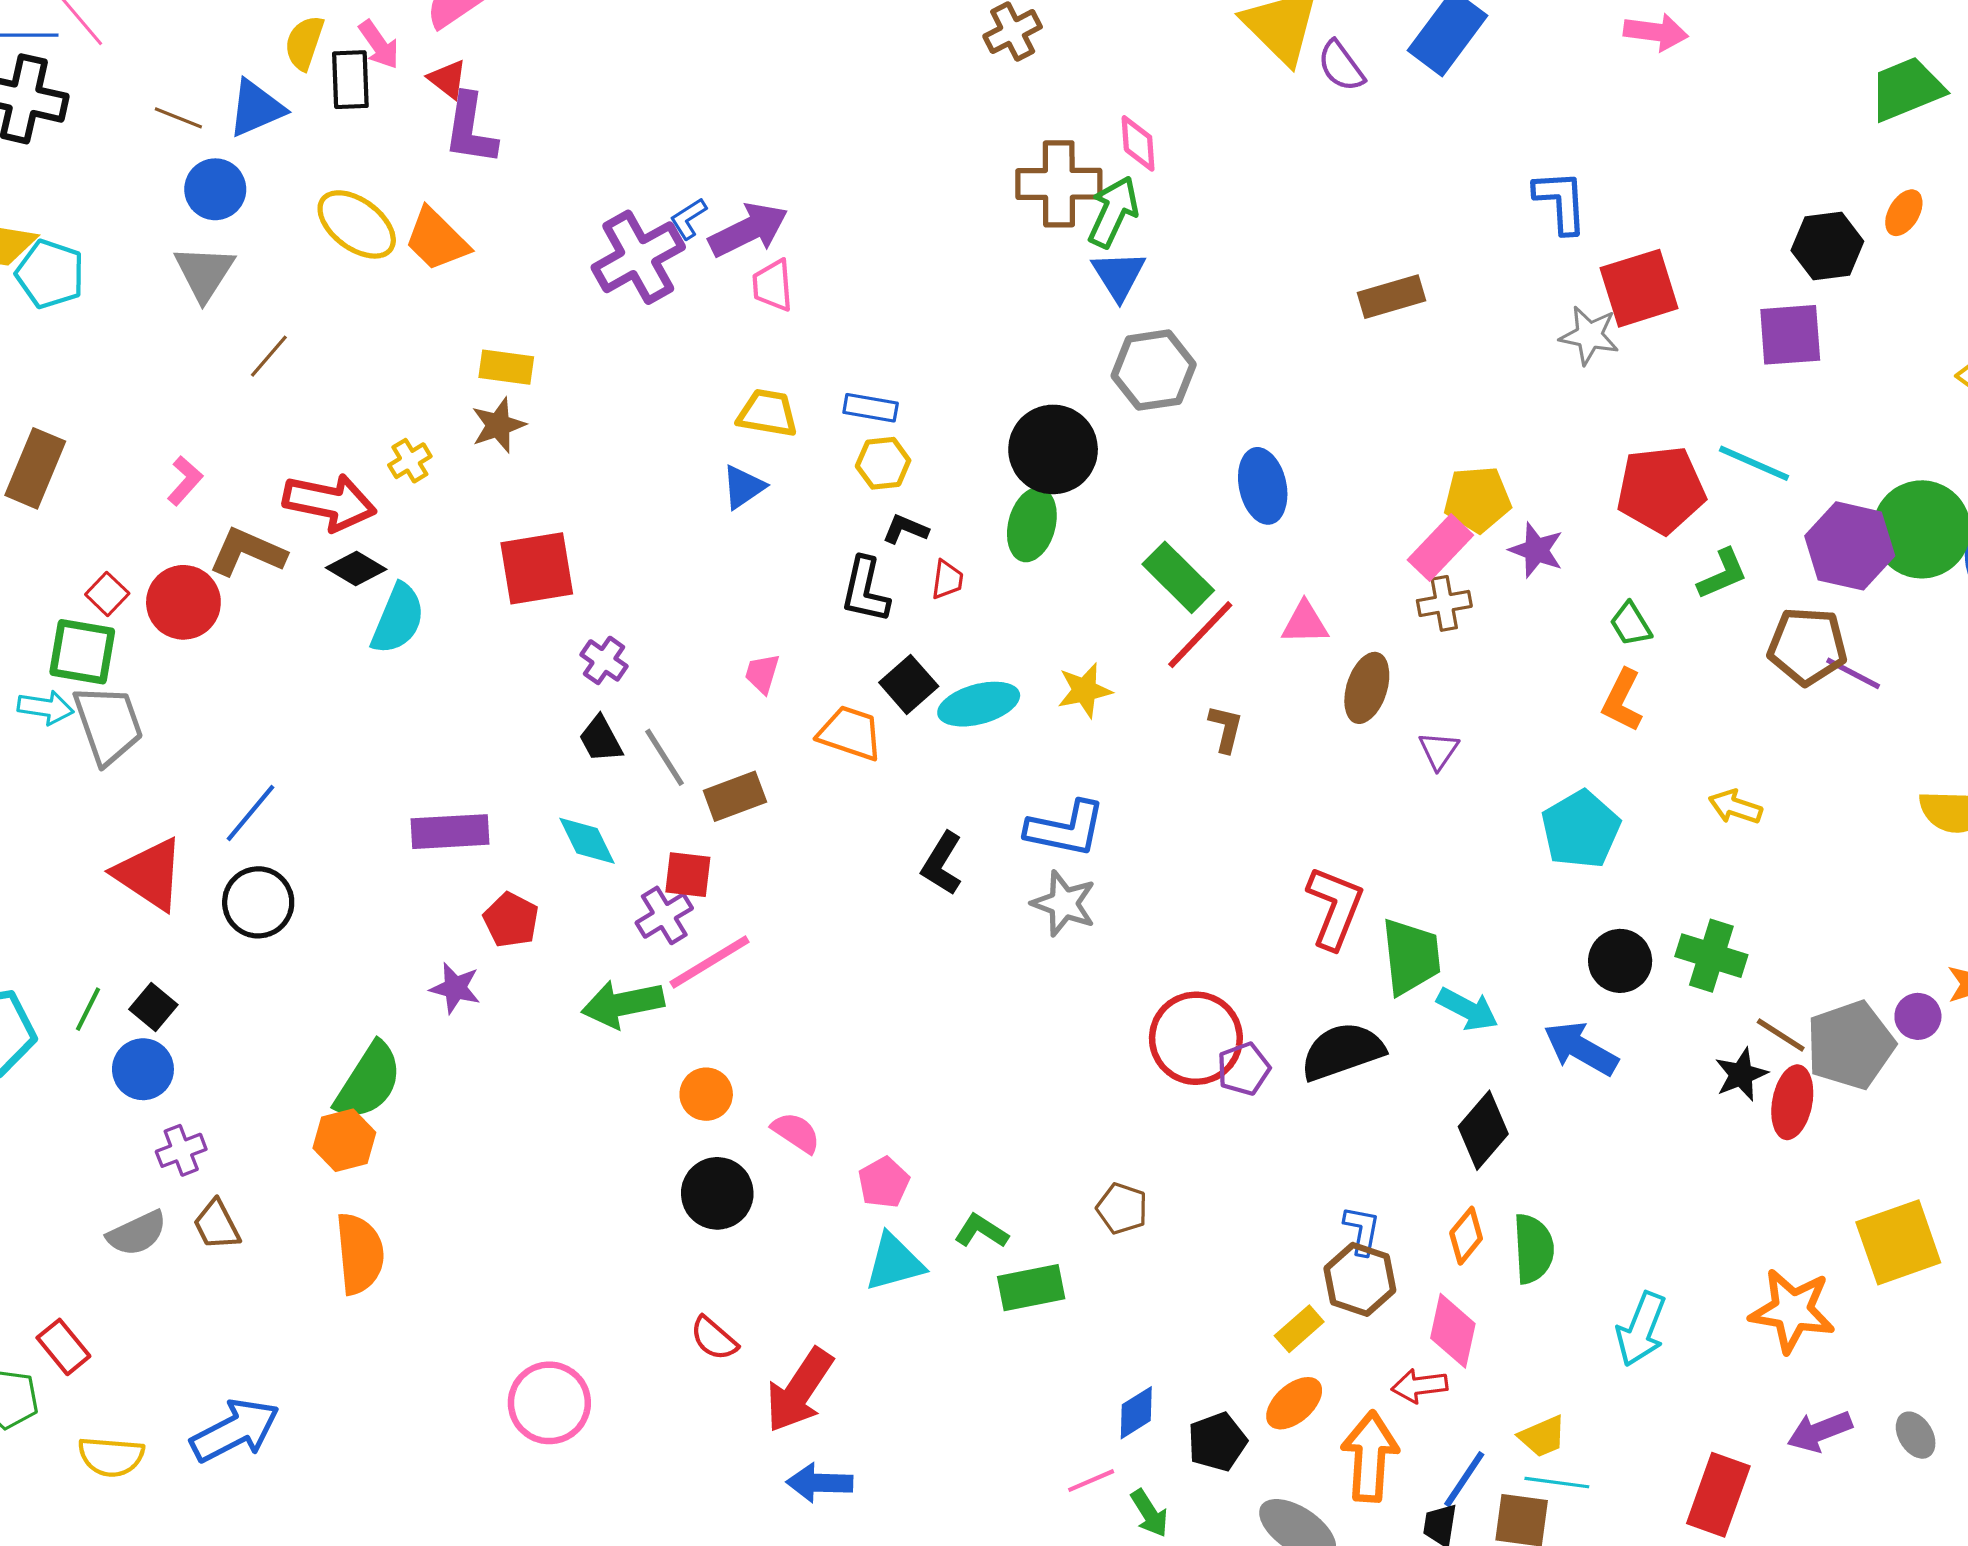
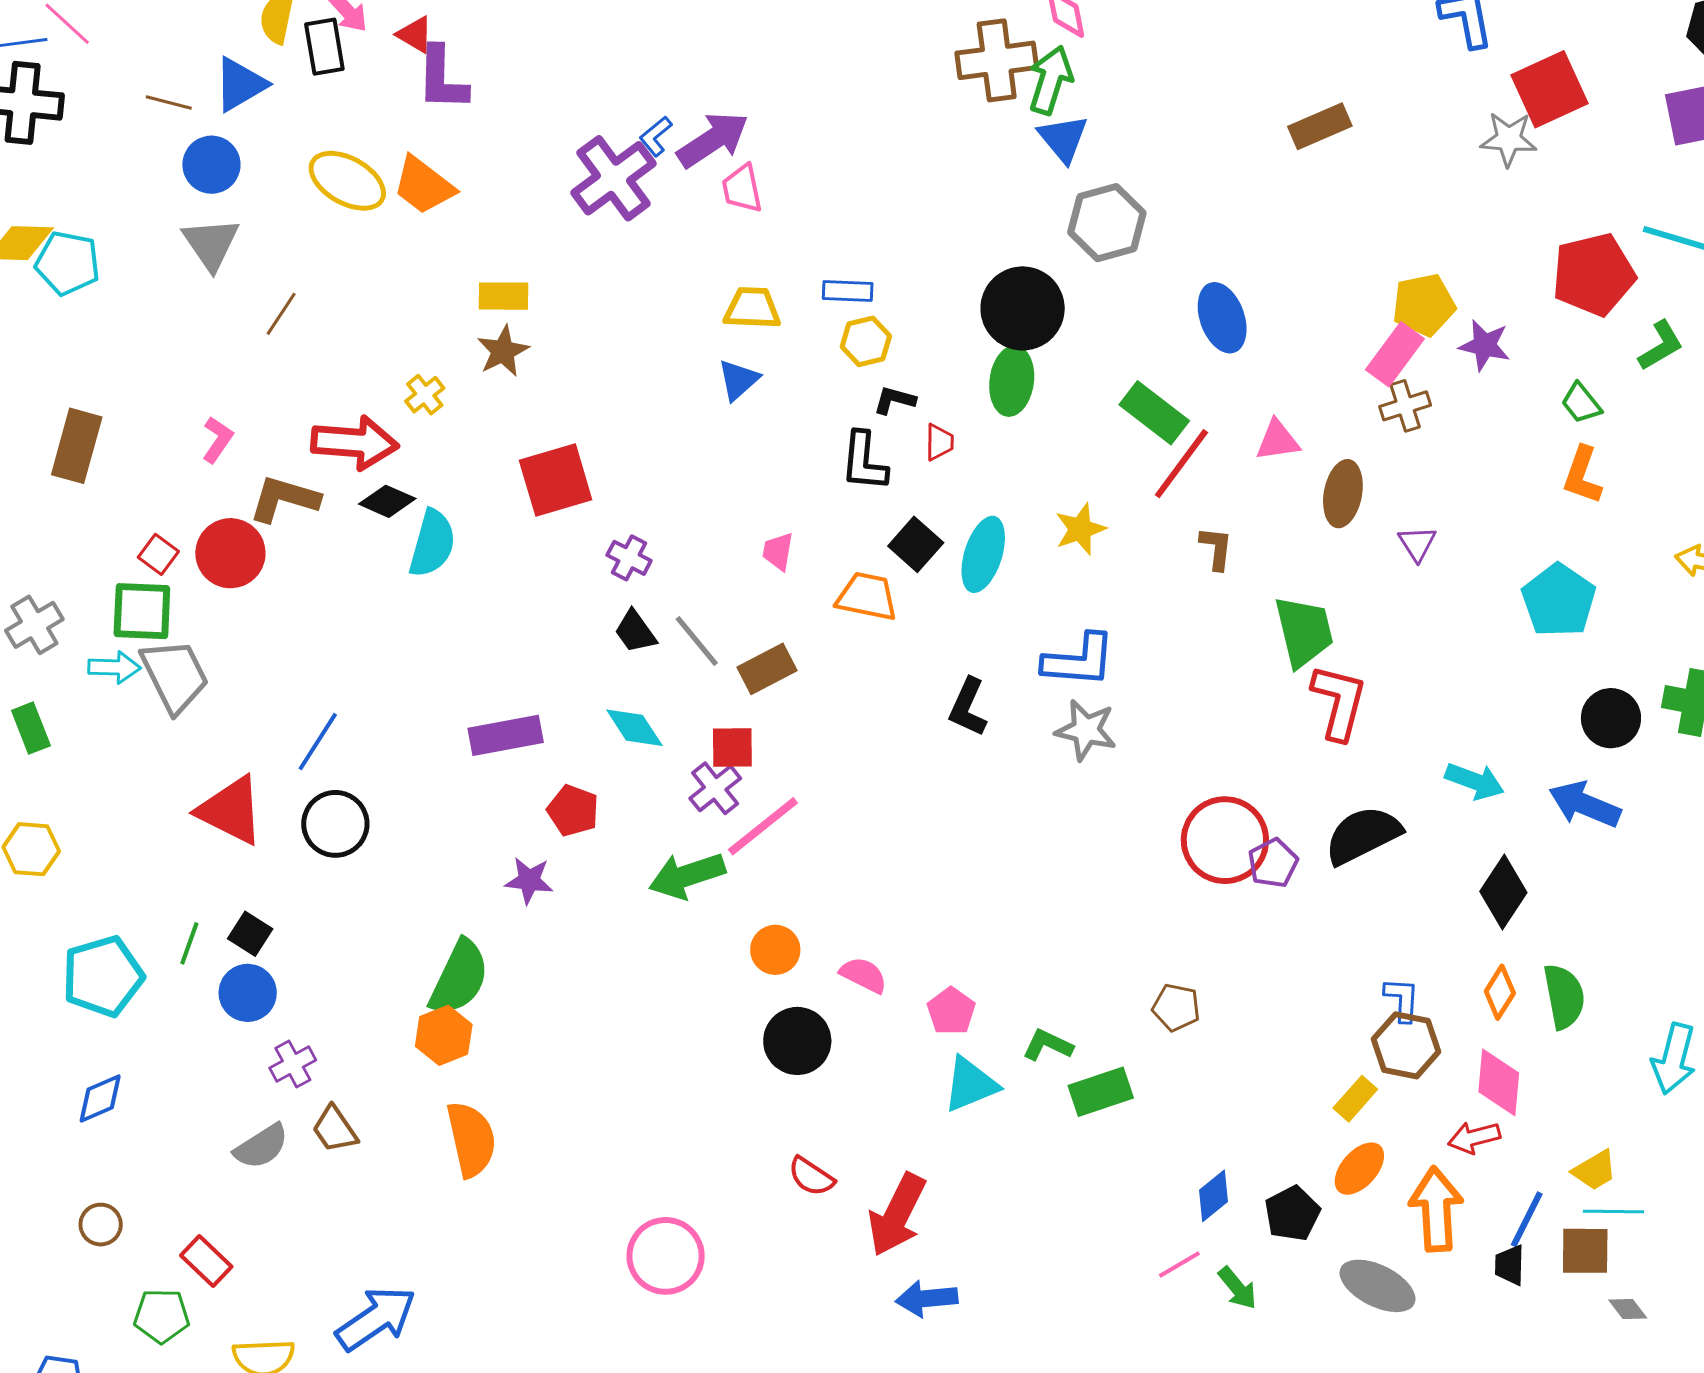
cyan ellipse: (979, 704) -> (983, 554), turned -50
green trapezoid: (1411, 957) -> (1304, 631), moved

